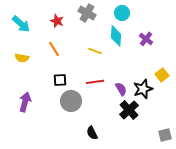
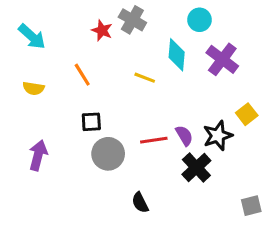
cyan circle: (122, 13) -> (199, 20), moved
red star: (57, 21) -> (102, 30), moved
purple cross: (146, 39) -> (222, 59), size x1.5
red line: (95, 82) -> (154, 140), moved

